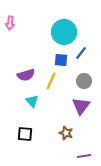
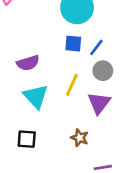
blue line: (81, 53) -> (96, 47), moved
yellow line: (51, 81) -> (72, 85), moved
cyan triangle: (32, 101) -> (36, 96), size x1.5

